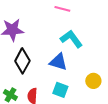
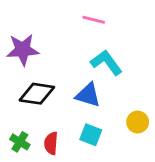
black diamond: (22, 61) -> (37, 94), turned 70

